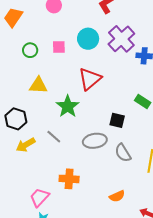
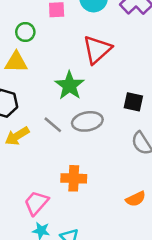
green circle: (30, 50) -> (25, 32), moved
yellow triangle: (38, 85) -> (16, 62), moved
gray ellipse: (95, 141) -> (87, 121), moved

